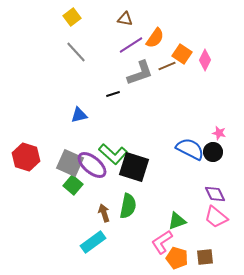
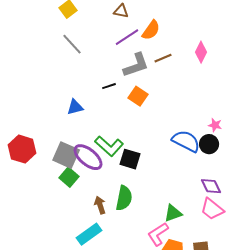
orange square: (182, 54) -> (138, 96), moved
black square: (134, 167) -> (130, 159), size x0.7

